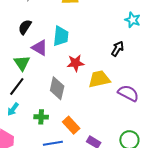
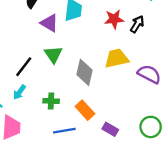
green triangle: (22, 63) -> (53, 55), moved
red star: (76, 63) -> (114, 19), moved
gray diamond: (57, 88) -> (84, 72), moved

